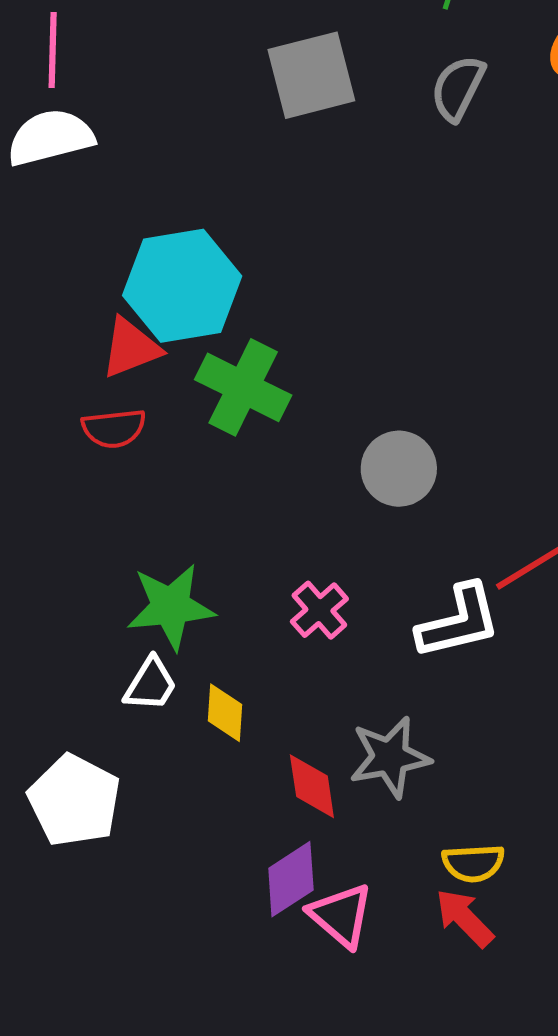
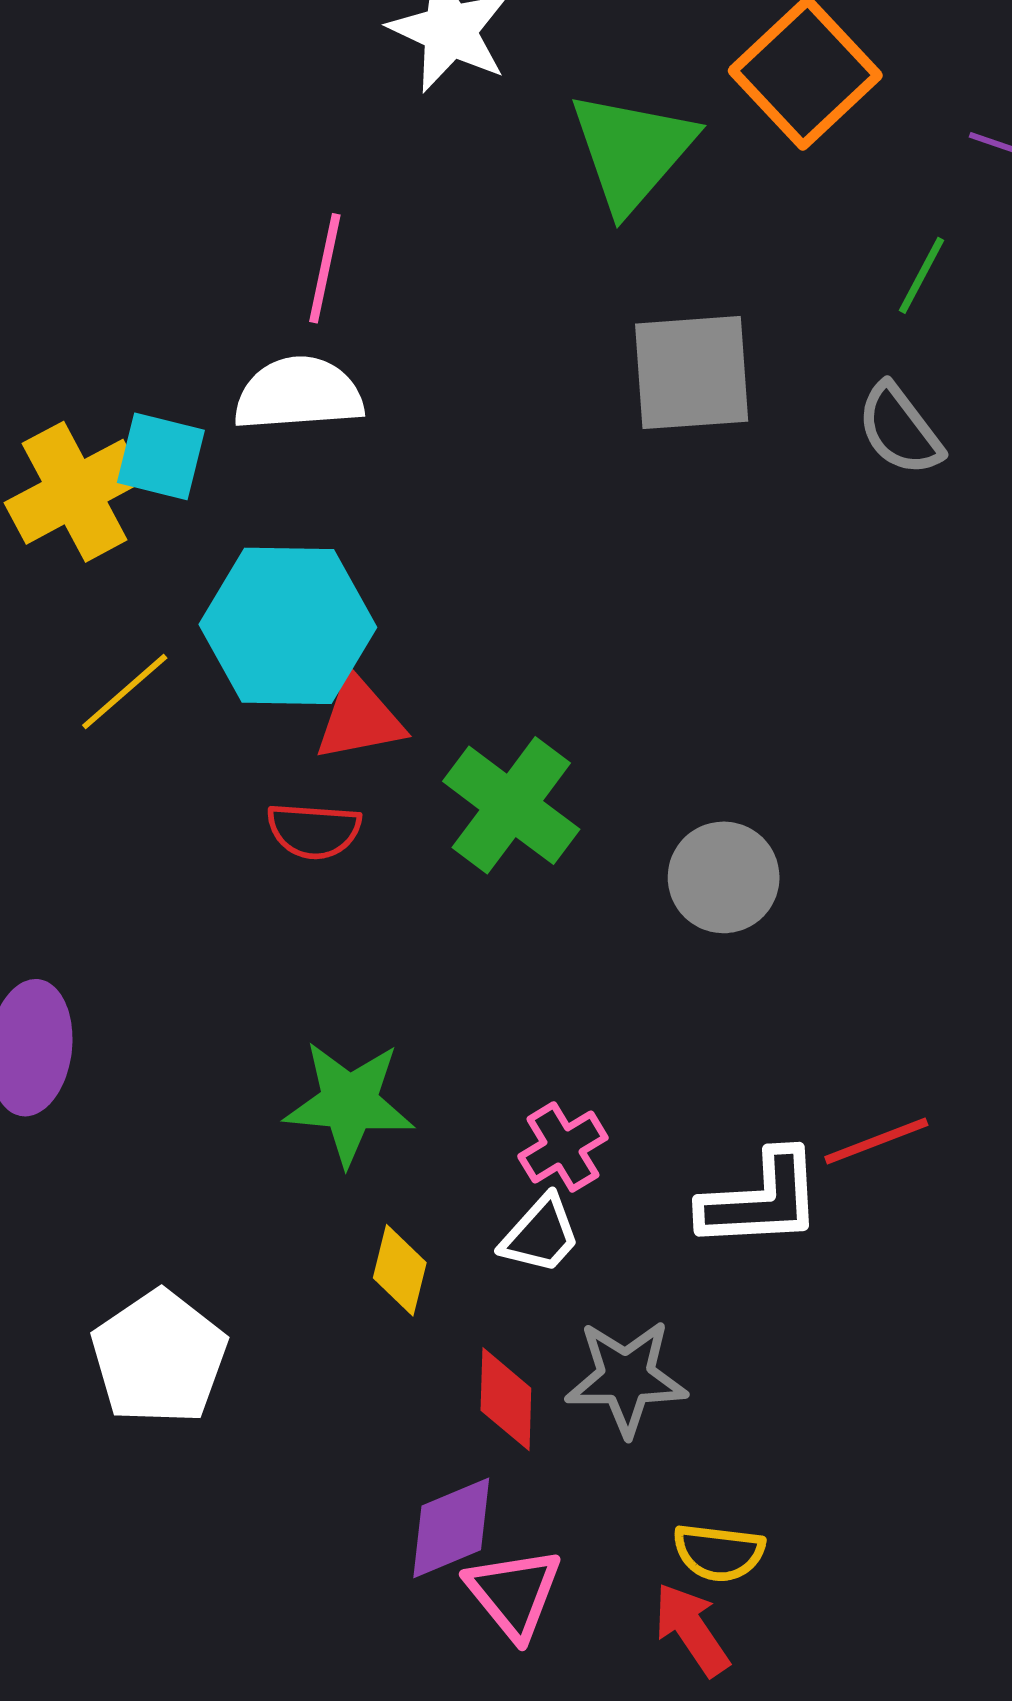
gray semicircle: (458, 88) -> (900, 429), turned -74
cyan hexagon: (182, 286) -> (288, 626), moved
gray circle: (399, 469) -> (724, 877), moved
white trapezoid: (151, 684) -> (541, 1235), moved

